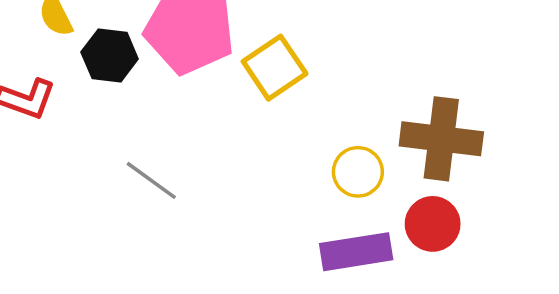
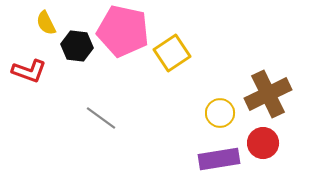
brown cross: (441, 139) -> (268, 94), turned -33

